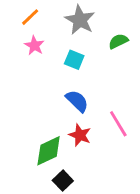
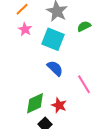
cyan square: (74, 60) -> (53, 39), size x1.6
red star: (80, 135) -> (59, 105), moved

